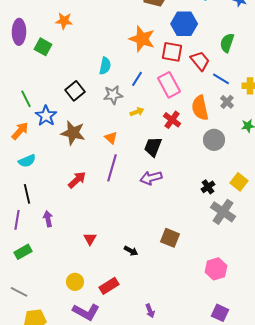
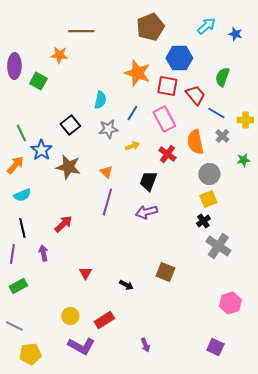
red arrow: (77, 180) -> (63, 224), moved
yellow square: (239, 182) -> (208, 199), moved, turned 30
pink hexagon: (216, 269) -> (230, 303), moved

